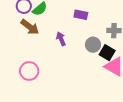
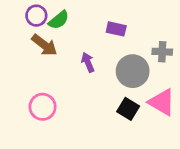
gray circle: (93, 45) -> (133, 71), size x1.5
black square: (107, 53) -> (128, 109), moved

